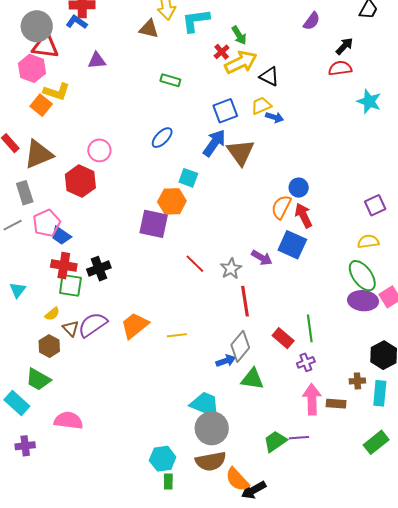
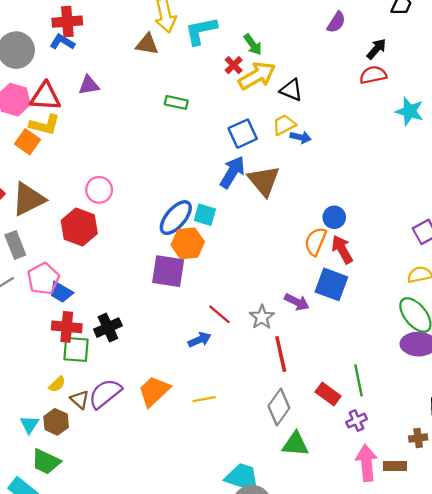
red triangle: (45, 46) -> (45, 97), moved
blue ellipse: (162, 138) -> (176, 218), moved, size x1.4
cyan triangle: (18, 290) -> (29, 424), moved
blue arrow: (226, 361) -> (199, 340), moved

